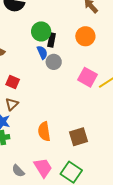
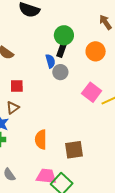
green circle: (41, 31) -> (64, 35), moved
red square: (13, 82) -> (17, 86), turned -32
pink trapezoid: (43, 168) -> (46, 176), moved, turned -60

